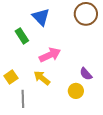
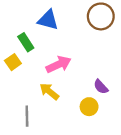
blue triangle: (41, 17) -> (48, 20), turned -30
yellow square: (11, 77) -> (13, 62), moved

